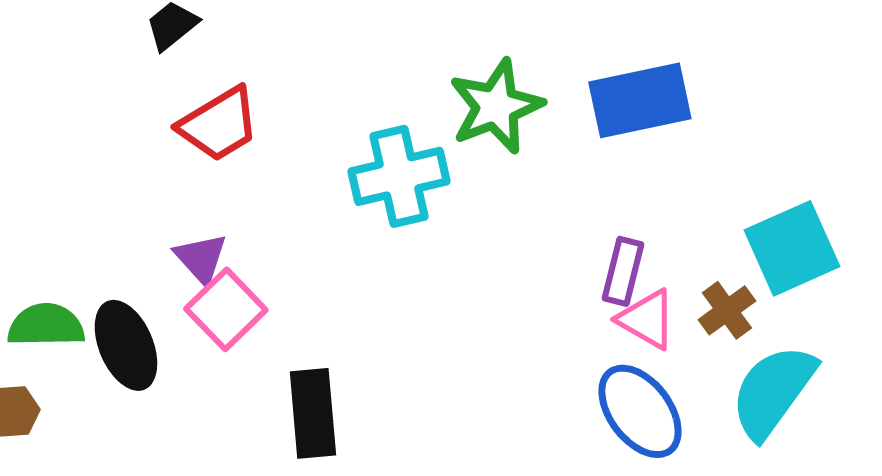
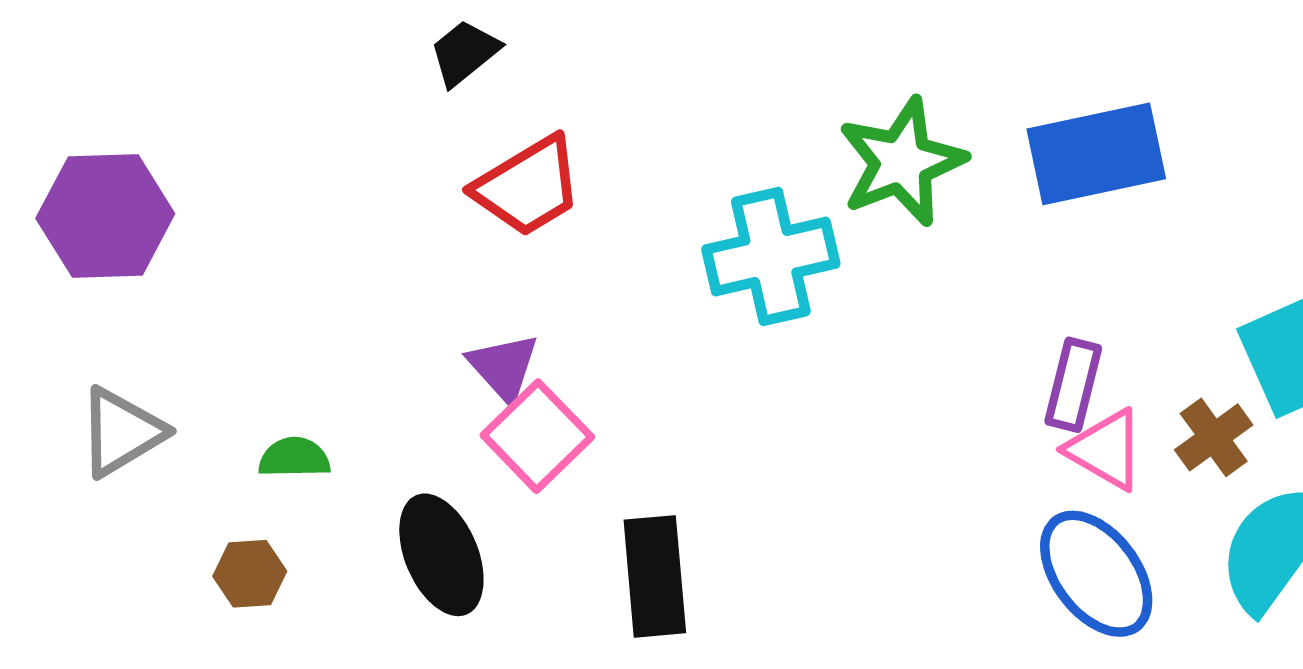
green semicircle: (46, 325) -> (294, 458), size x0.7
black ellipse: (126, 345) -> (441, 555), moved

